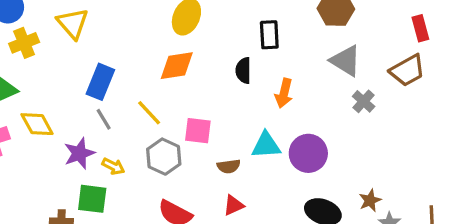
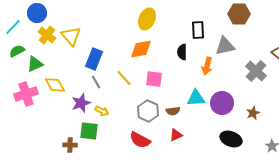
yellow triangle: (73, 23) -> (71, 36), moved
yellow cross: (24, 43) -> (47, 35), turned -30
gray triangle: (346, 61) -> (225, 46), moved, turned -45
gray cross: (364, 101) -> (256, 71), size x1.5
pink square: (198, 131) -> (154, 79), moved
gray hexagon: (164, 157) -> (148, 111), moved
brown star: (370, 200) -> (253, 113), moved

